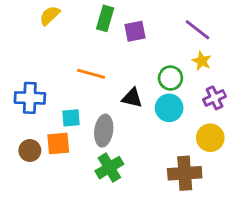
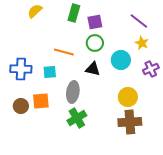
green circle: (170, 78) -> (95, 43), moved
cyan circle: (169, 108) -> (121, 60), moved
cyan square: (71, 118) -> (50, 72), moved
yellow circle: (210, 138) -> (128, 97), moved

